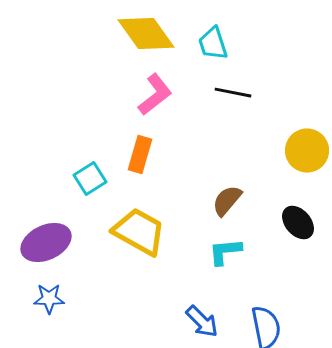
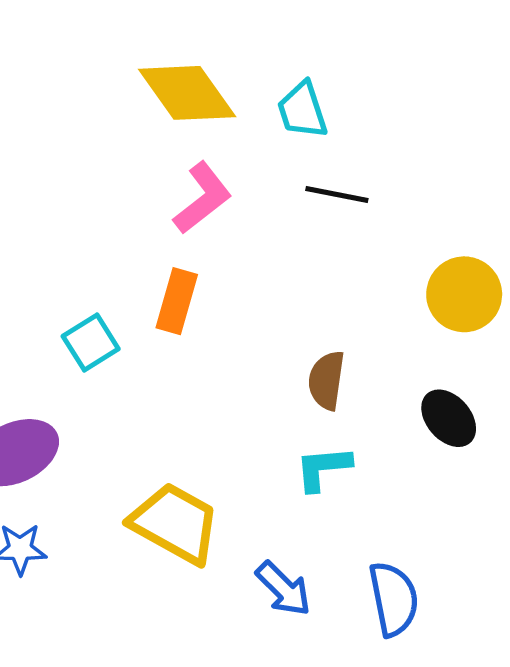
brown semicircle: (227, 201) -> (326, 380), turned -32
yellow trapezoid: (139, 232) -> (175, 523), moved

